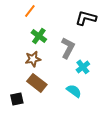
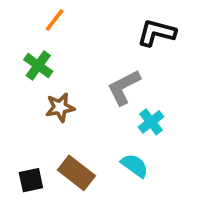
green cross: (39, 36) -> (38, 66), moved
gray L-shape: (68, 48) -> (124, 87), turned -145
brown rectangle: (37, 83) -> (76, 173), moved

